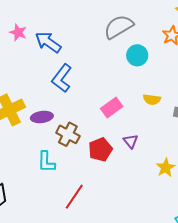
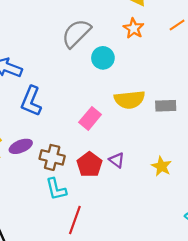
yellow semicircle: (152, 99) -> (130, 100), size x1.6
purple triangle: (131, 141) -> (117, 160), moved
cyan L-shape: (46, 162) -> (56, 189), moved

